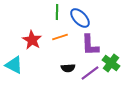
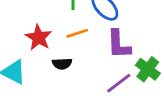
black semicircle: (68, 68) -> (62, 64), moved

